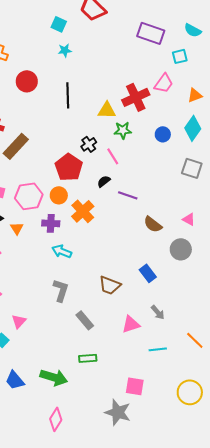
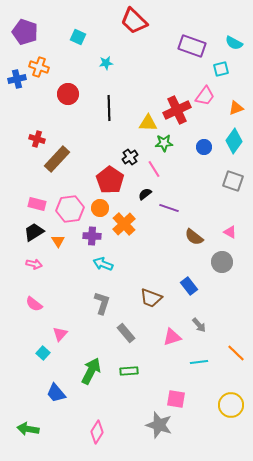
cyan square: (59, 24) -> (78, 37), moved
green arrow: (54, 377) -> (91, 371), moved, turned -80

